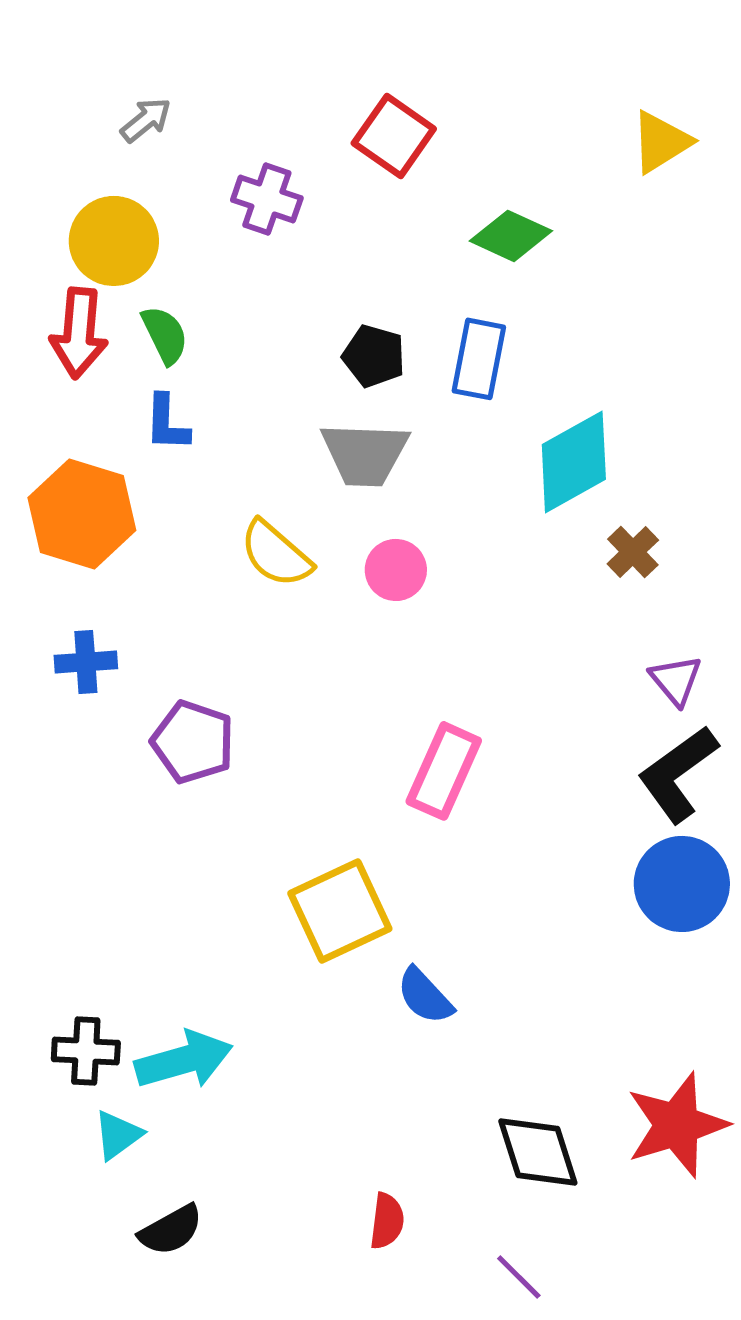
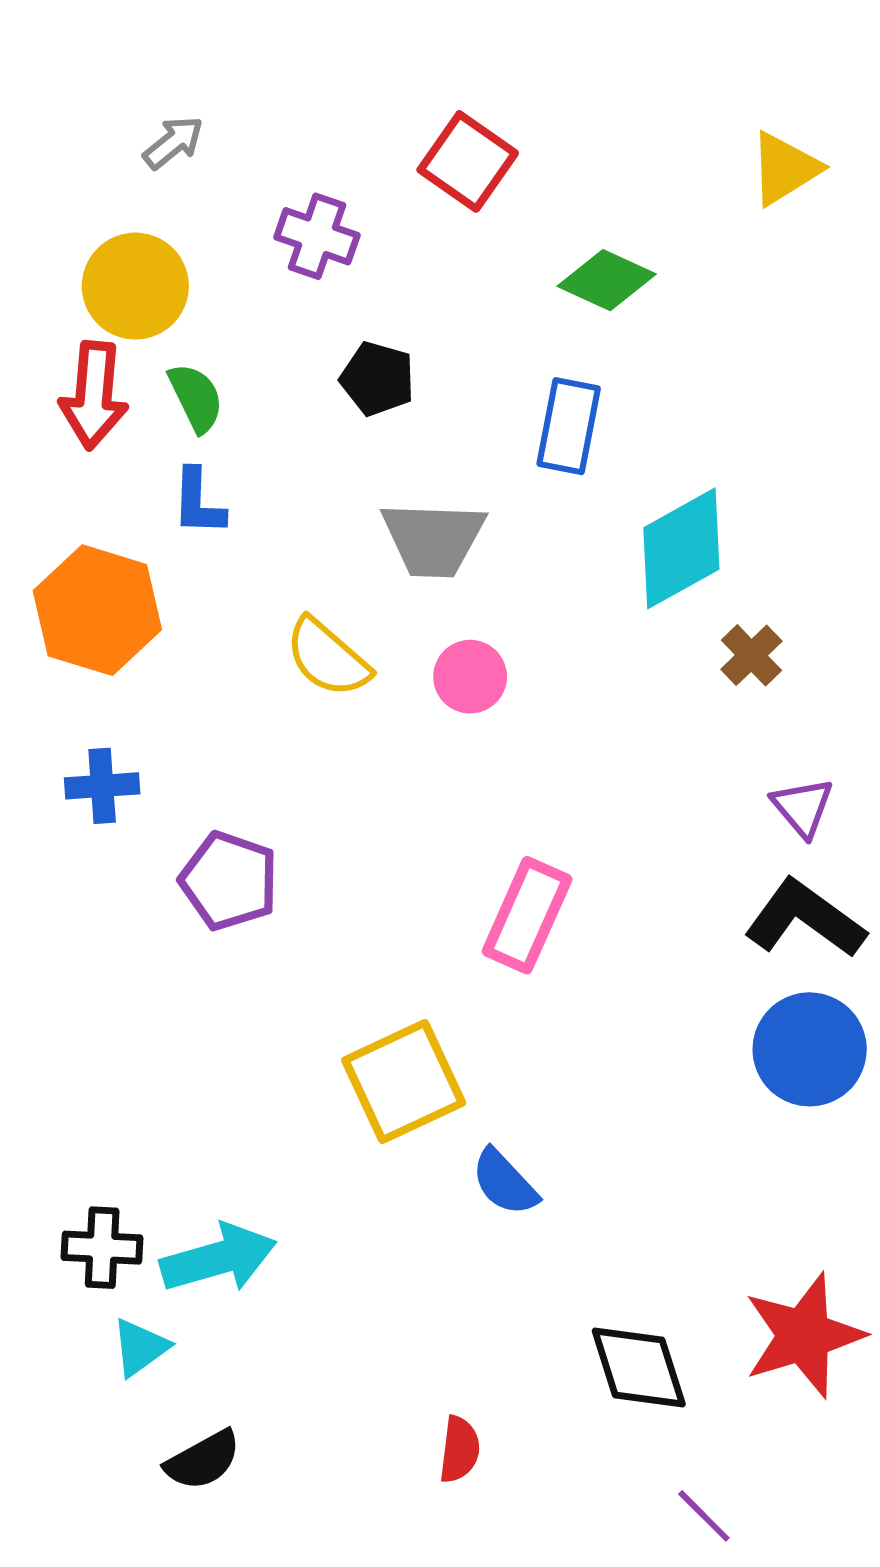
black pentagon: (374, 356) -> (377, 379), moved
black L-shape: (678, 774) -> (805, 919), turned 72
purple line: (519, 1277) -> (704, 1516), moved

